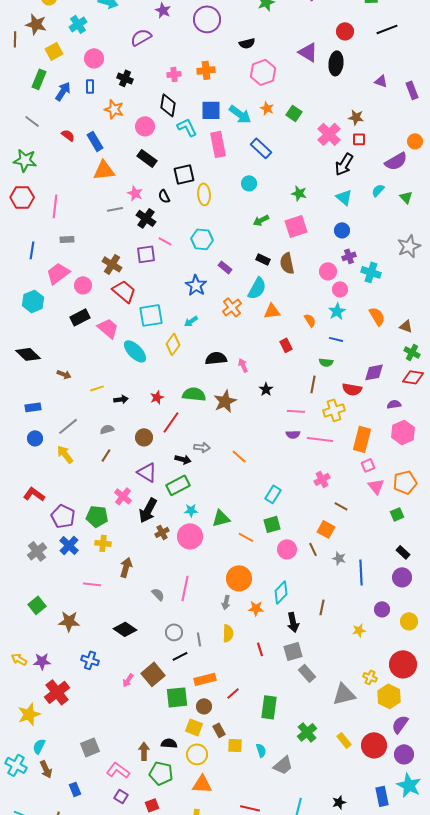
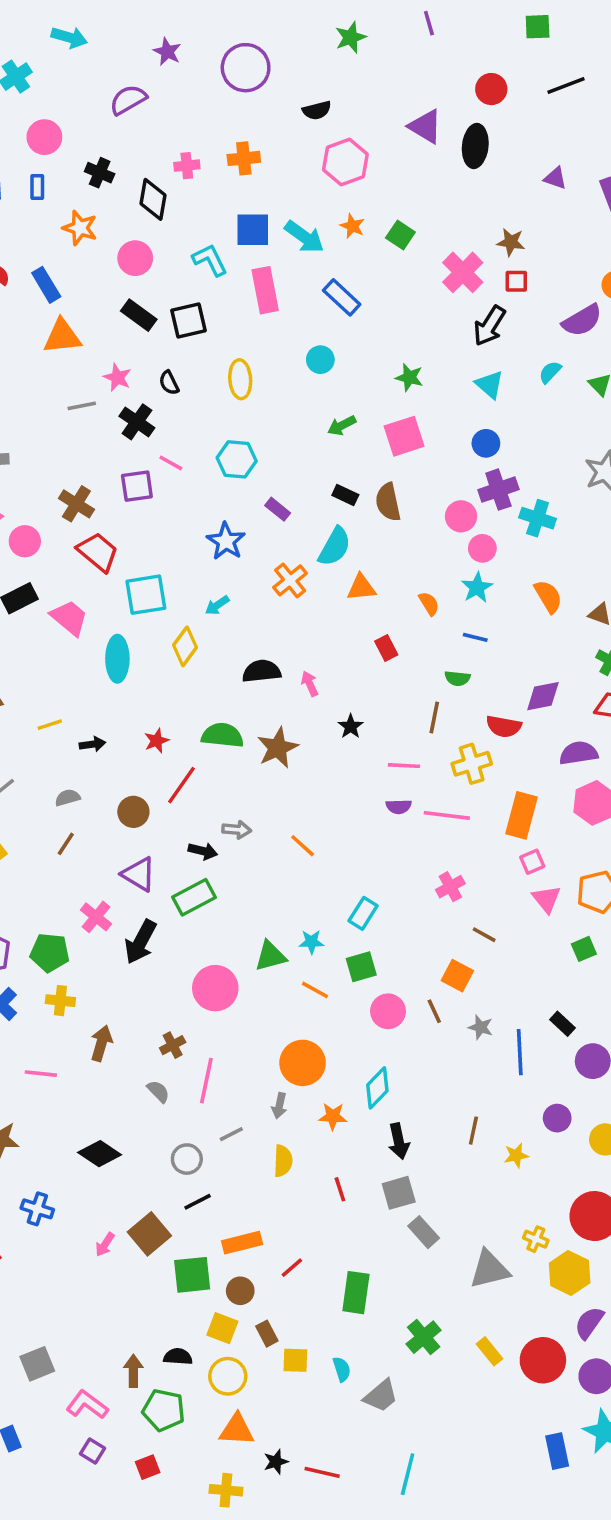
black diamond: (168, 105) -> (153, 199), moved
black square: (184, 174) -> (189, 320), moved
purple cross: (349, 256) -> (498, 490), size x1.5
cyan ellipse: (135, 351) -> (117, 659), turned 45
purple semicircle: (394, 404) -> (579, 753), size x1.5
cyan star: (191, 510) -> (311, 942), moved
brown cross: (162, 532) -> (173, 1045), moved
black rectangle: (403, 552) -> (562, 1024), moved
brown line: (322, 607) -> (473, 1131), moved
gray line: (199, 639) -> (231, 1134), moved, turned 72
black star: (339, 802) -> (276, 1462), moved

